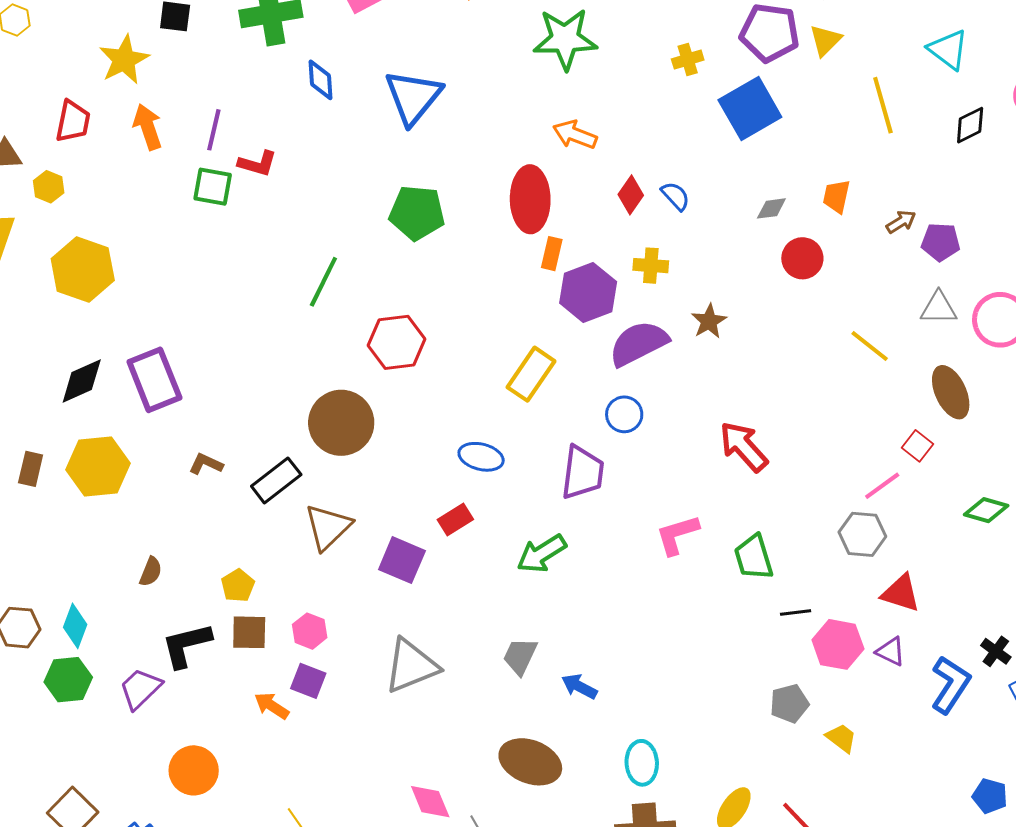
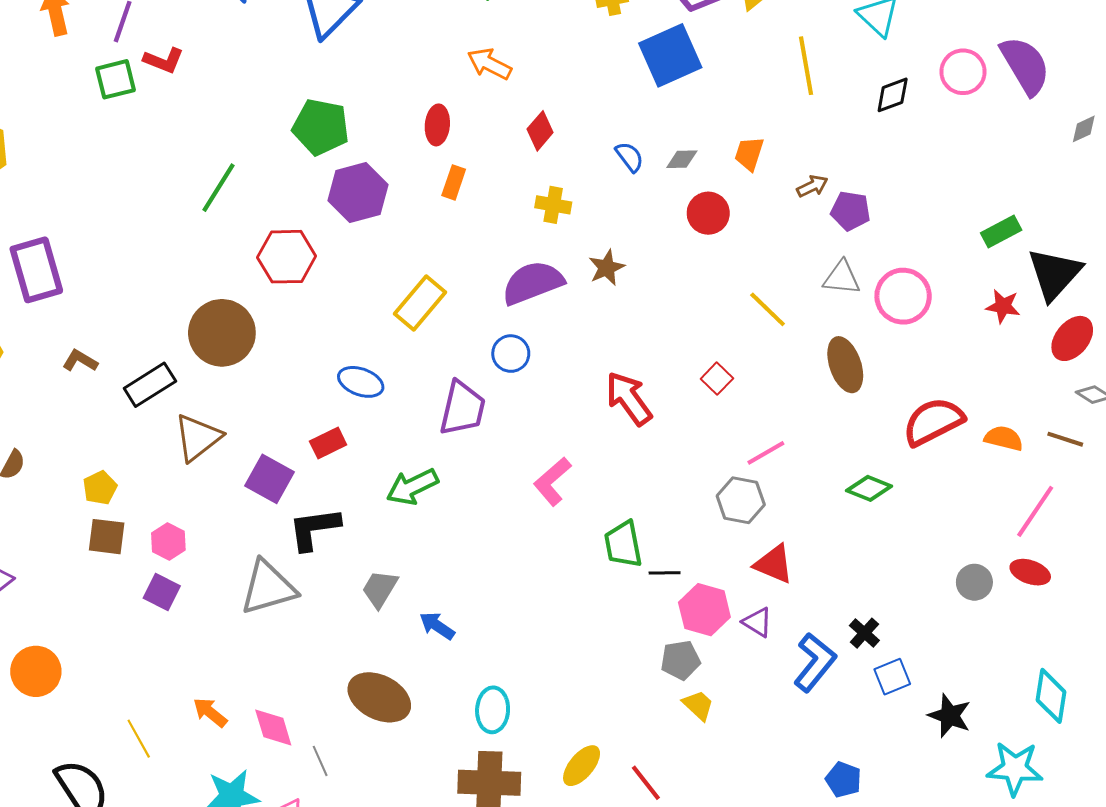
green square: (213, 187) -> (115, 79), turned -30
blue semicircle: (675, 196) -> (630, 157), moved
red ellipse: (530, 199) -> (437, 125), size x0.6
purple hexagon: (588, 292) -> (358, 193), moved
red square: (917, 446) -> (717, 379), moved
pink L-shape: (677, 535) -> (552, 481), turned -30
green trapezoid: (754, 557) -> (623, 544), moved
black L-shape: (186, 645) -> (314, 529), moved
gray pentagon: (789, 704) -> (680, 660), moved
orange arrow: (272, 706) -> (210, 712), moved

